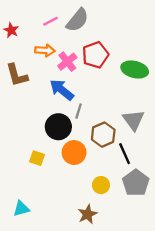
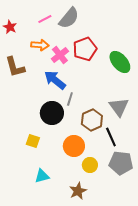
green ellipse: (135, 69) -> (120, 62), turned 35
orange circle: (74, 153) -> (74, 146), moved
gray pentagon: (136, 183) -> (121, 163), turned -30
cyan triangle: (21, 209) -> (42, 176), moved

